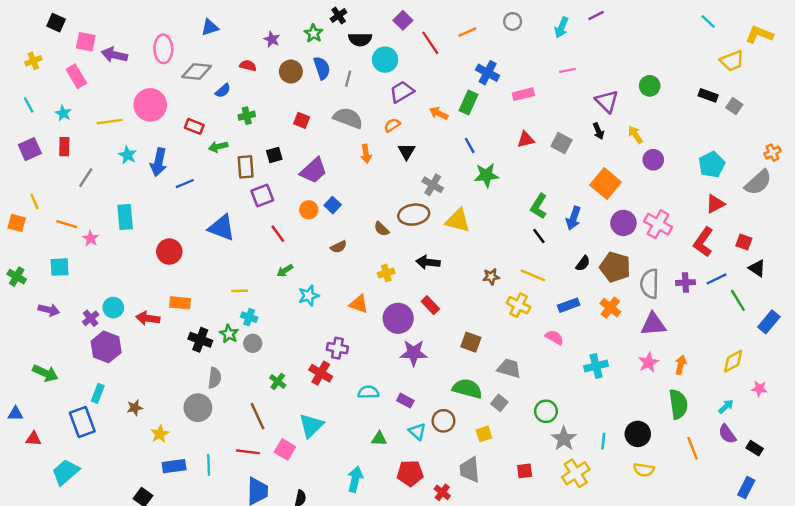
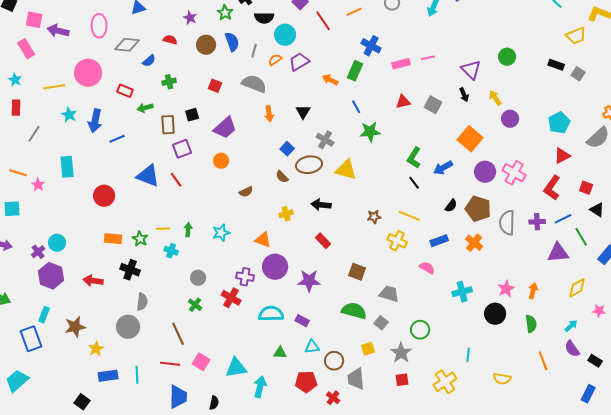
pink line: (567, 70) -> (428, 58), moved
orange semicircle: (392, 125) -> (275, 60), moved
blue square: (333, 205) -> (287, 149), moved
blue arrow: (573, 218) -> (443, 168), turned 42
red line: (278, 234) -> (176, 180), moved
green arrow: (285, 271) -> (188, 230), moved, turned 128
red arrow: (148, 318) -> (93, 281), moved
purple circle: (398, 318) -> (275, 267), moved
purple triangle: (653, 324) -> (558, 253), moved
green star: (229, 334) -> (140, 239), moved
gray circle: (253, 343) -> (198, 278), moved
cyan semicircle: (368, 392) -> (271, 314), size x1.4
green semicircle: (678, 404) -> (531, 324), size x0.7
brown star: (135, 408) -> (75, 327), size x1.5
brown circle: (443, 421) -> (334, 361), moved
cyan triangle: (311, 426) -> (236, 368), moved, turned 35
cyan triangle: (417, 432) -> (312, 347), turned -49
black circle: (638, 434) -> (495, 314), moved
gray star: (564, 439) -> (401, 353), moved

